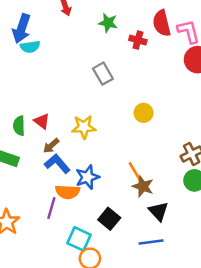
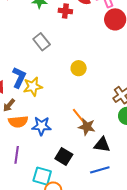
blue L-shape: (57, 164) -> (19, 77), moved, turned 75
blue star: (87, 177) -> (42, 126), turned 30
orange semicircle: (68, 192) -> (18, 122), moved
black triangle: (158, 211) -> (102, 145), turned -30

